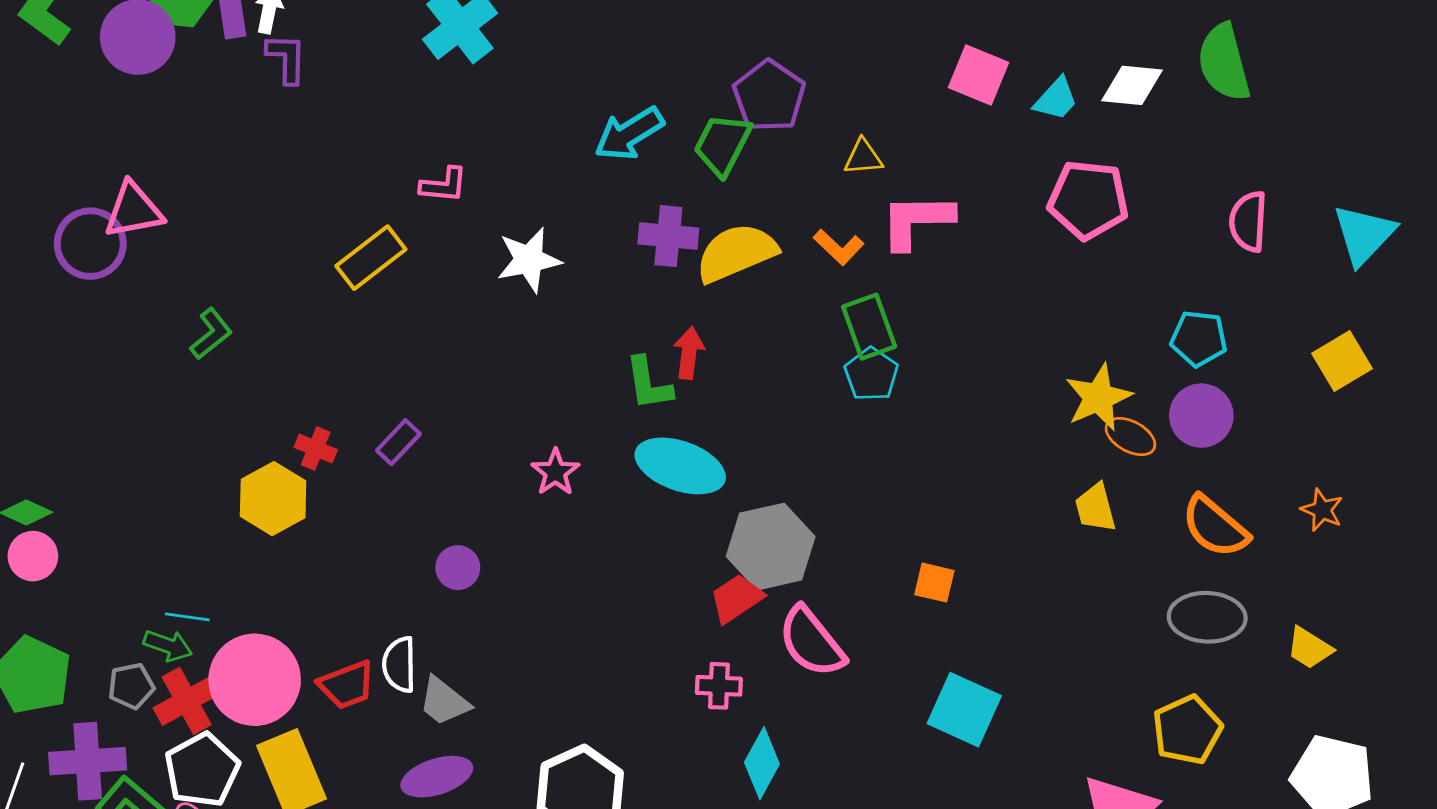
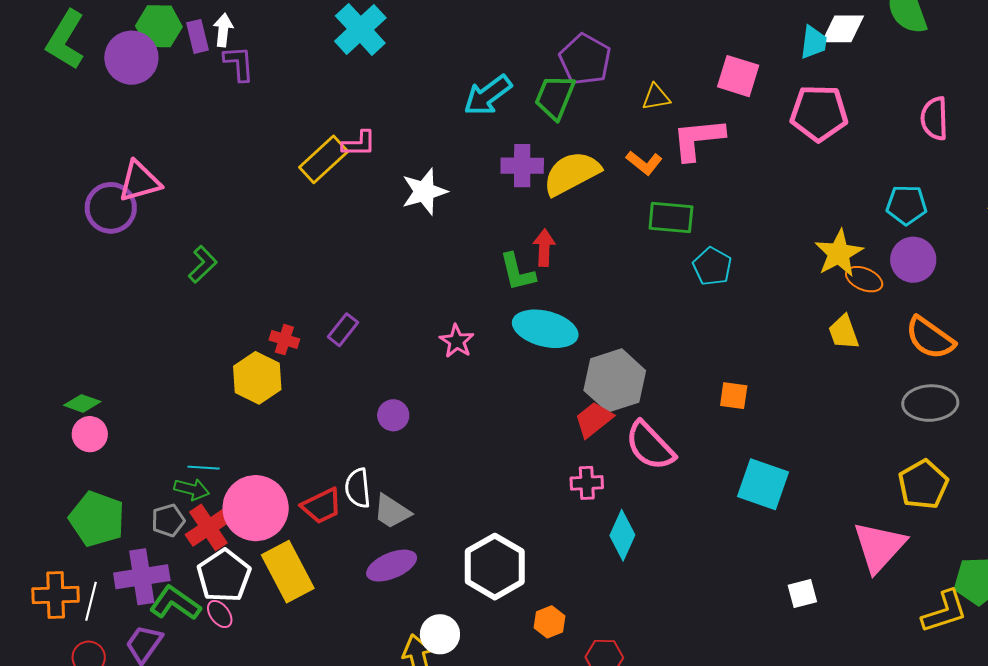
pink square: (979, 75) -> (738, 76), moved
cyan trapezoid: (1056, 99) -> (814, 42), moved, turned -30
yellow rectangle: (371, 258) -> (324, 159), moved
green rectangle: (869, 327) -> (671, 217), turned -60
cyan pentagon: (871, 374) -> (712, 267), moved

